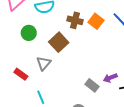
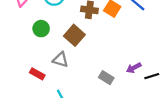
gray triangle: (44, 63) -> (60, 60), turned -49
gray rectangle: (92, 85) -> (106, 78), moved

